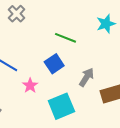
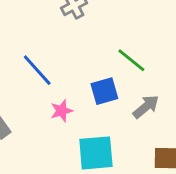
gray arrow: (87, 77) -> (146, 107), moved

